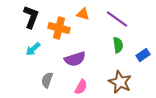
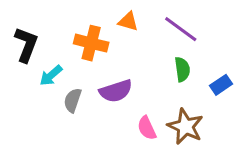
black L-shape: (31, 17) -> (26, 45), moved
gray semicircle: (47, 80) -> (73, 100), moved
pink semicircle: (81, 87) -> (147, 128), moved, turned 126

